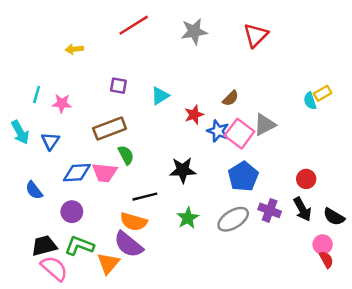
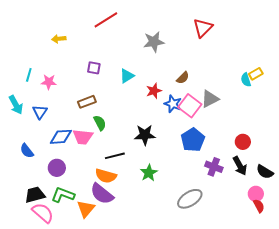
gray star: (194, 32) -> (154, 42), moved
brown rectangle: (110, 129) -> (87, 102), size x0.7
gray ellipse: (233, 219) -> (190, 199), moved

